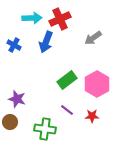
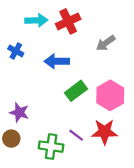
blue arrow: (46, 42) -> (57, 61), moved, turned 70
purple line: (67, 110) -> (76, 135), moved
red star: (92, 116) -> (105, 132), size x1.6

